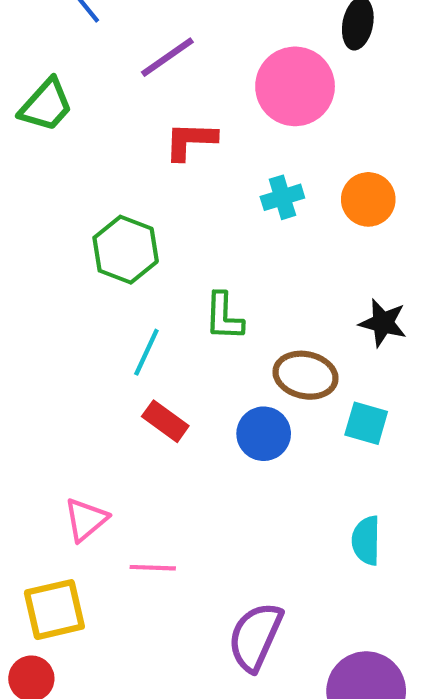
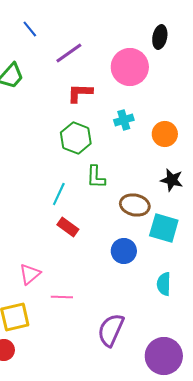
orange circle: (368, 199) -> (165, 134), moved
green hexagon: (126, 250) -> (76, 138), moved
cyan square: (366, 423) -> (164, 228), size x1.4
blue circle: (264, 434) -> (124, 251), moved

